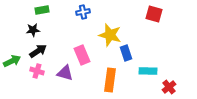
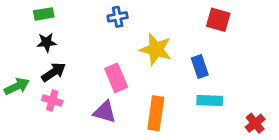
green rectangle: (42, 10) -> (44, 14), moved
blue rectangle: (126, 53) -> (200, 66), moved
purple triangle: (65, 73) -> (105, 112), moved
red cross: (169, 87) -> (255, 123), moved

